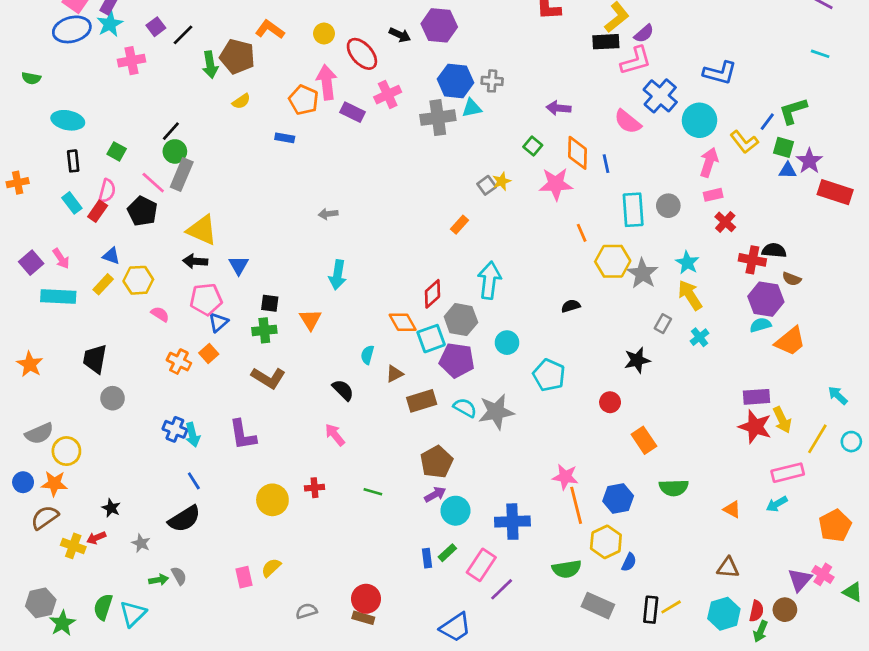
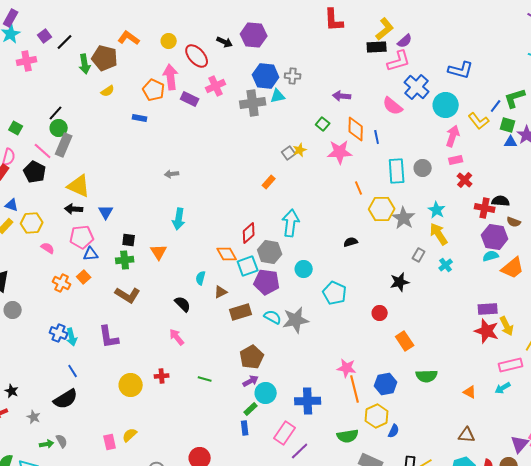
blue triangle: (218, 322) -> (91, 254), turned 35
green rectangle: (447, 553) -> (251, 409), moved

